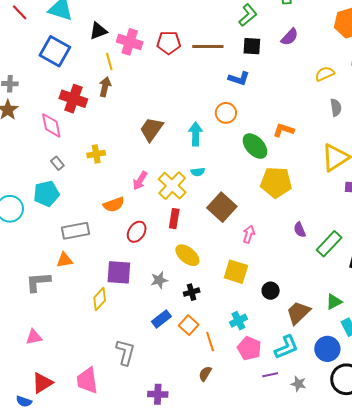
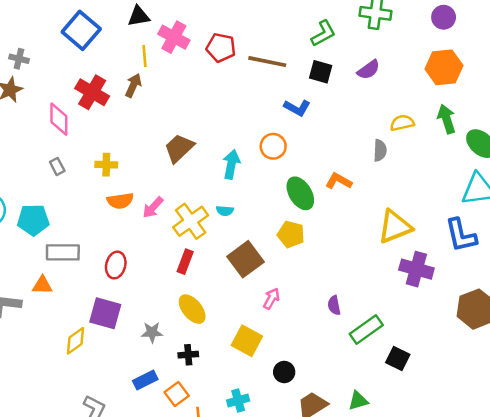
gray semicircle: (336, 107) -> (380, 150), moved
yellow pentagon: (276, 182) -> (291, 234), moved, size x0.7
cyan pentagon: (46, 194) -> (33, 220), moved
orange semicircle: (114, 204) -> (120, 201), moved
red ellipse: (137, 232) -> (116, 265), moved, turned -30

